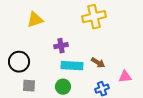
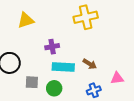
gray square: (29, 86) -> (32, 82), moved

